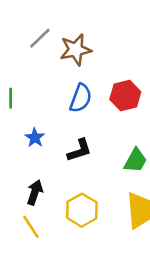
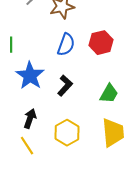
blue star: (35, 138) -> (30, 76), size x1.8
black L-shape: (79, 150) -> (65, 86), turned -30

